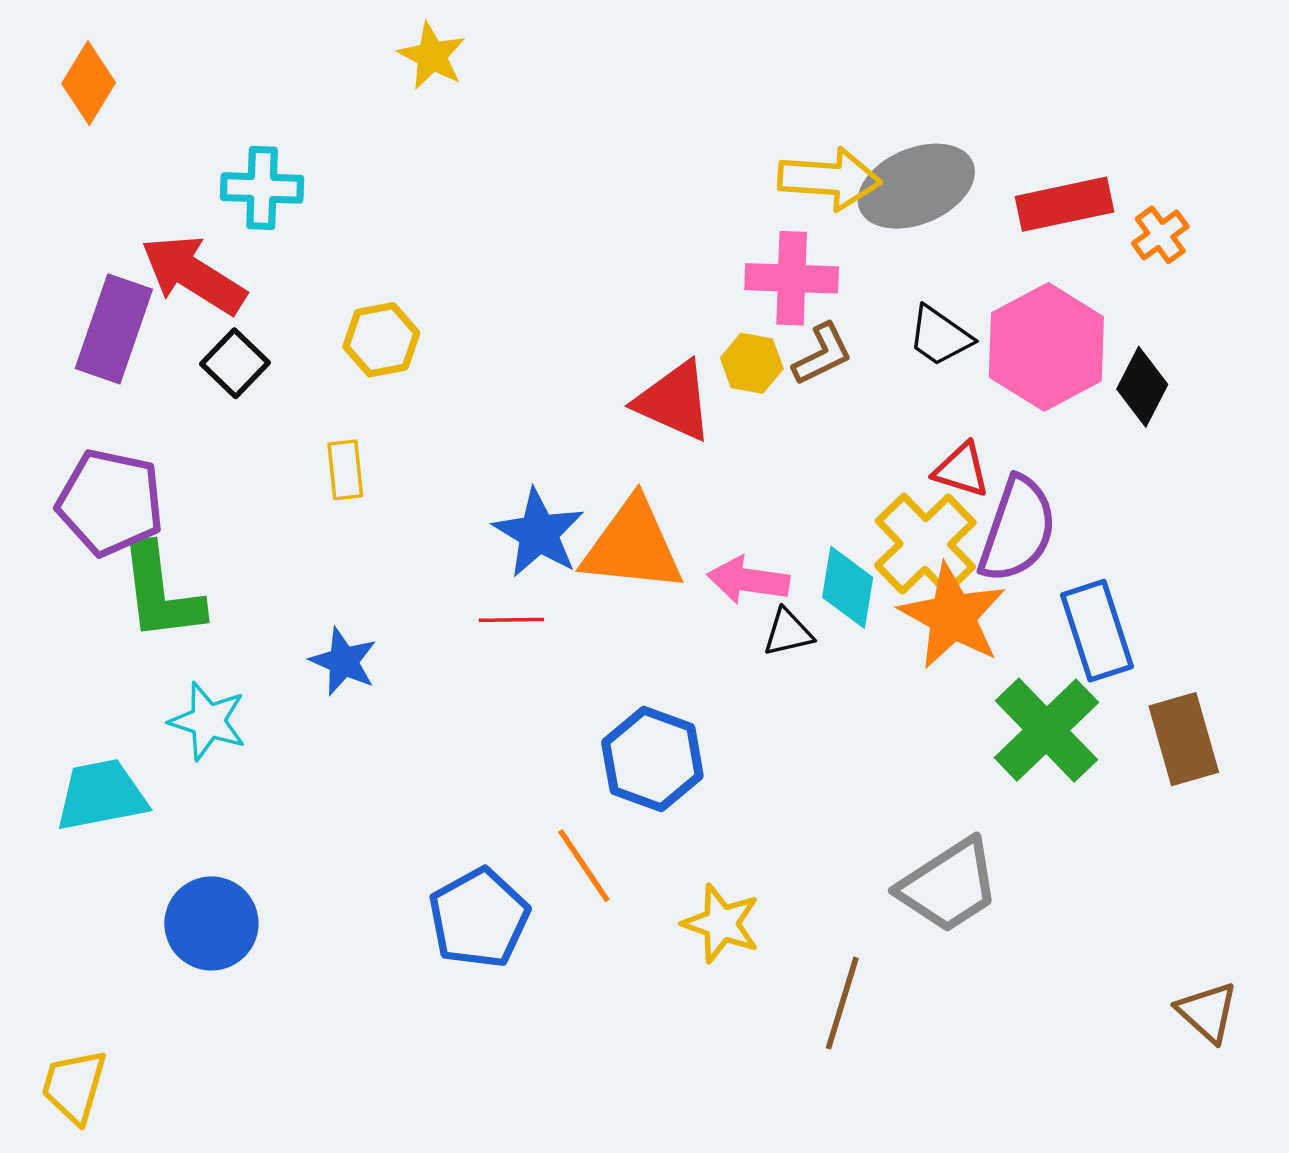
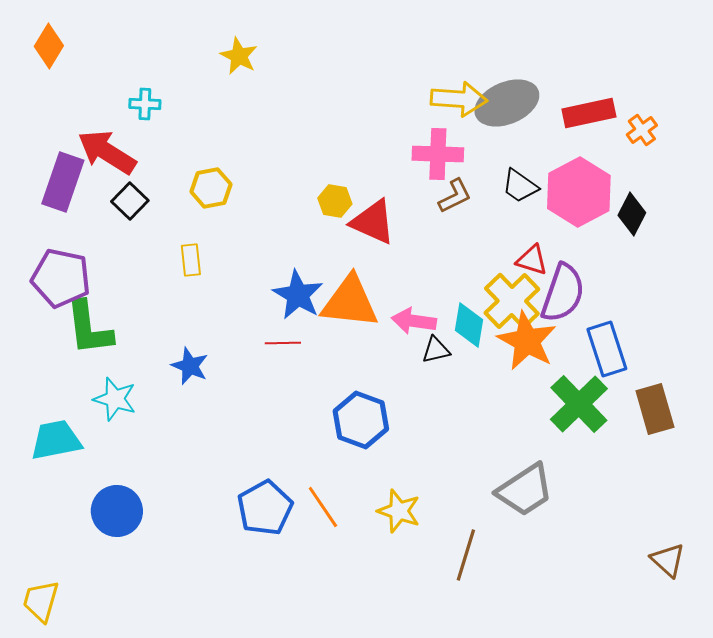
yellow star: (432, 56) -> (239, 56), moved
cyan cross: (262, 188) -> (145, 104), size x0.7
yellow hexagon: (752, 363) -> (335, 201), moved
orange line: (584, 866) -> (323, 507), moved

